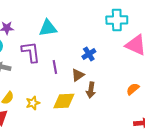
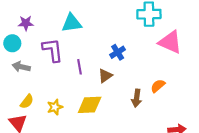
orange semicircle: (133, 89) -> (158, 86), moved
brown arrow: (91, 90) -> (137, 98), moved

